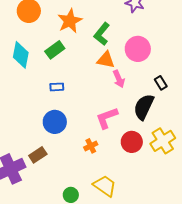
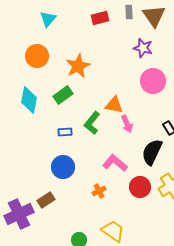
green L-shape: (102, 34) -> (92, 123), moved
pink circle: (138, 49) -> (153, 81), moved
pink L-shape: (107, 118) -> (115, 163), turned 60

